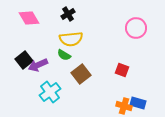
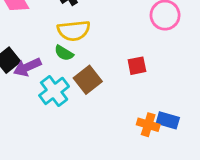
red square: (122, 70) -> (137, 66), moved, turned -32
cyan cross: (50, 92) -> (54, 91), moved

